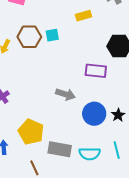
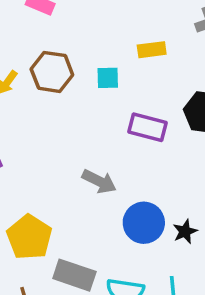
cyan square: (52, 35) -> (108, 78), moved
purple rectangle: (96, 71) -> (148, 127), moved

